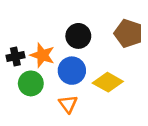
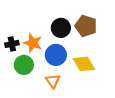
brown pentagon: (128, 33) -> (86, 26), moved
yellow diamond: (108, 82) -> (84, 64), turned 30

